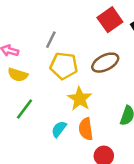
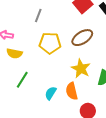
gray line: (51, 40) -> (38, 15), moved
yellow star: (80, 99) -> (81, 69), moved

